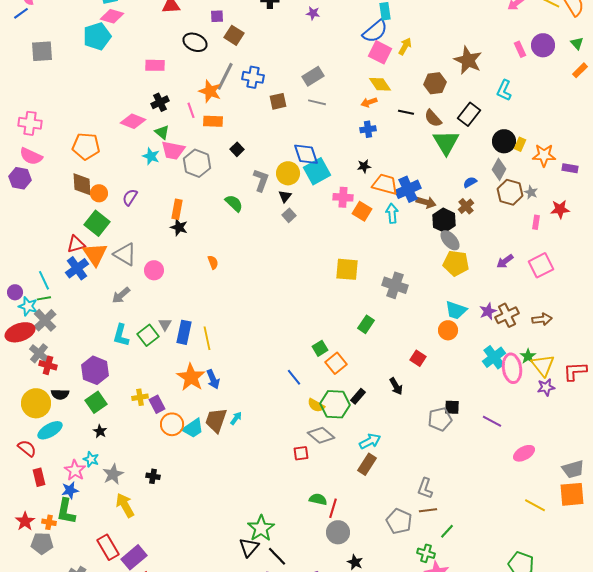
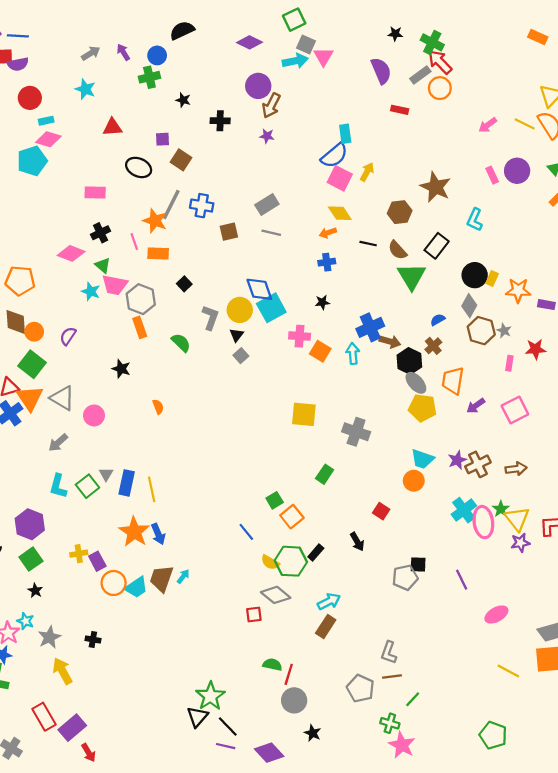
orange trapezoid: (385, 184) -> (453, 381), moved, turned -96
orange rectangle: (177, 209) -> (140, 327), moved, turned -30
purple line: (492, 421) -> (462, 580), turned 36

